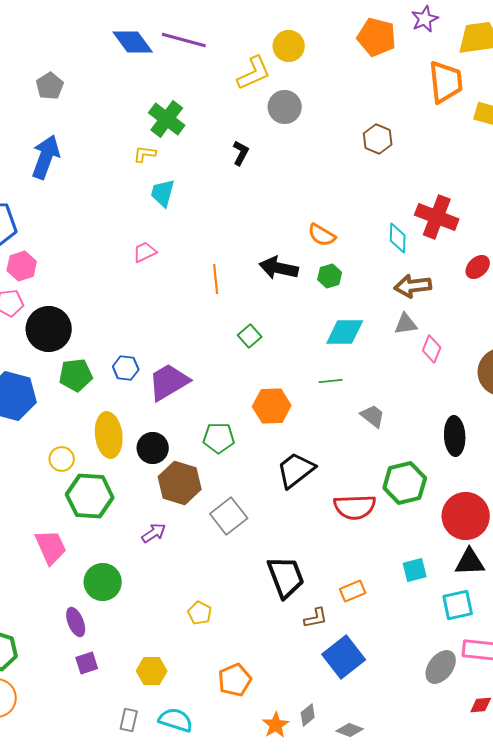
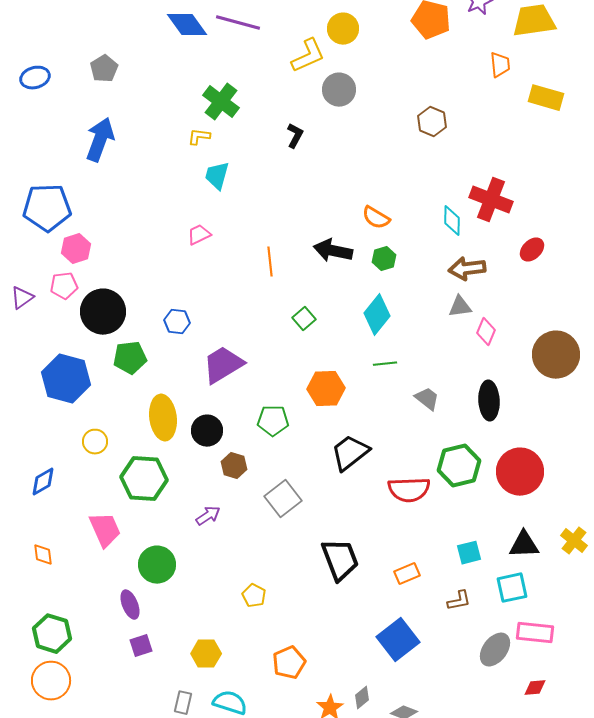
orange trapezoid: (446, 82) -> (500, 65), size x0.6
cyan diamond: (345, 332) -> (377, 315), moved, turned -51
blue hexagon: (126, 368) -> (177, 322), moved
black ellipse: (455, 436) -> (489, 401), moved
yellow circle: (62, 459) -> (95, 442), moved
brown hexagon: (180, 483) -> (234, 466), size x0.6
red circle: (466, 516) -> (520, 472), moved
brown L-shape: (316, 618) -> (459, 601), moved

